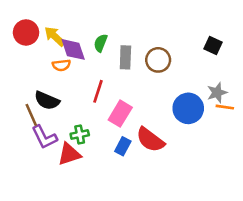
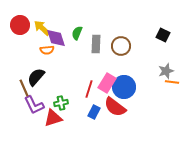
red line: (98, 91) -> (89, 89), moved
black semicircle: (47, 100) -> (36, 77), turned 108
blue circle: (188, 108) -> (124, 87), moved
pink rectangle: (120, 114) -> (107, 83), moved

